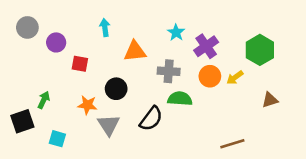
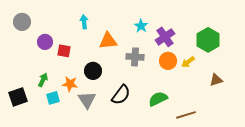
purple circle: (56, 42) -> (45, 42), moved
green semicircle: (180, 99) -> (158, 99), moved, turned -30
green arrow: (44, 100) -> (43, 80), moved
cyan square: (57, 139) -> (53, 98), moved, turned -32

